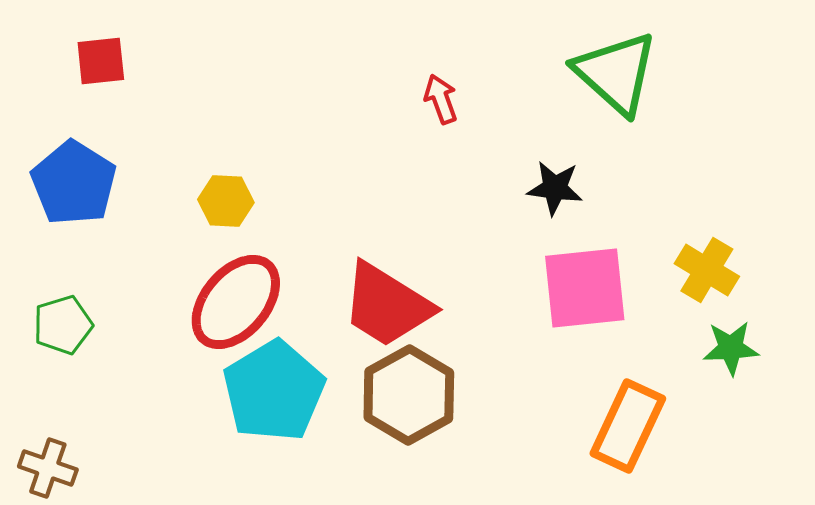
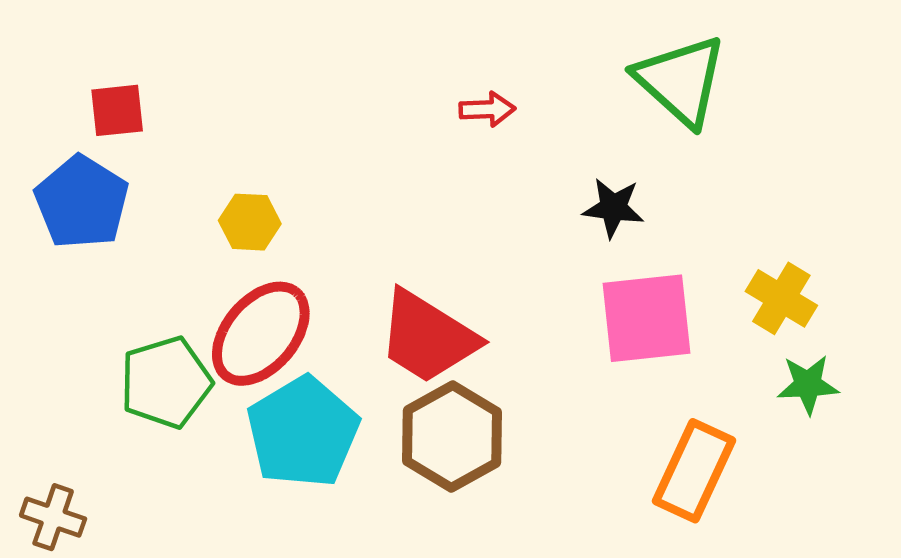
red square: (101, 61) -> (117, 110), moved
red arrow: (441, 99) -> (487, 109), turned 108
green pentagon: (63, 325) -> (166, 382), moved, size x1.4

